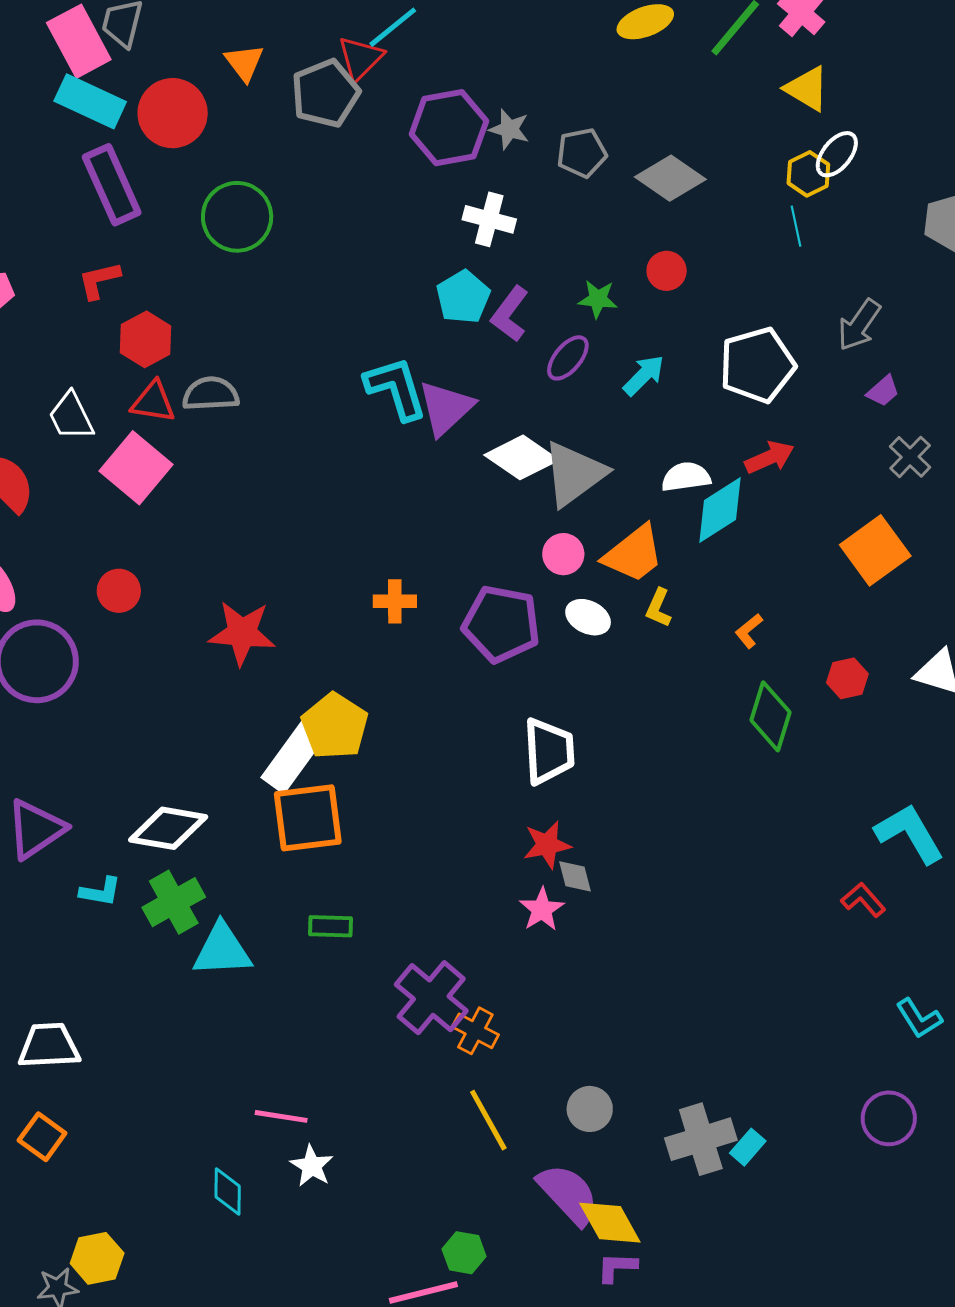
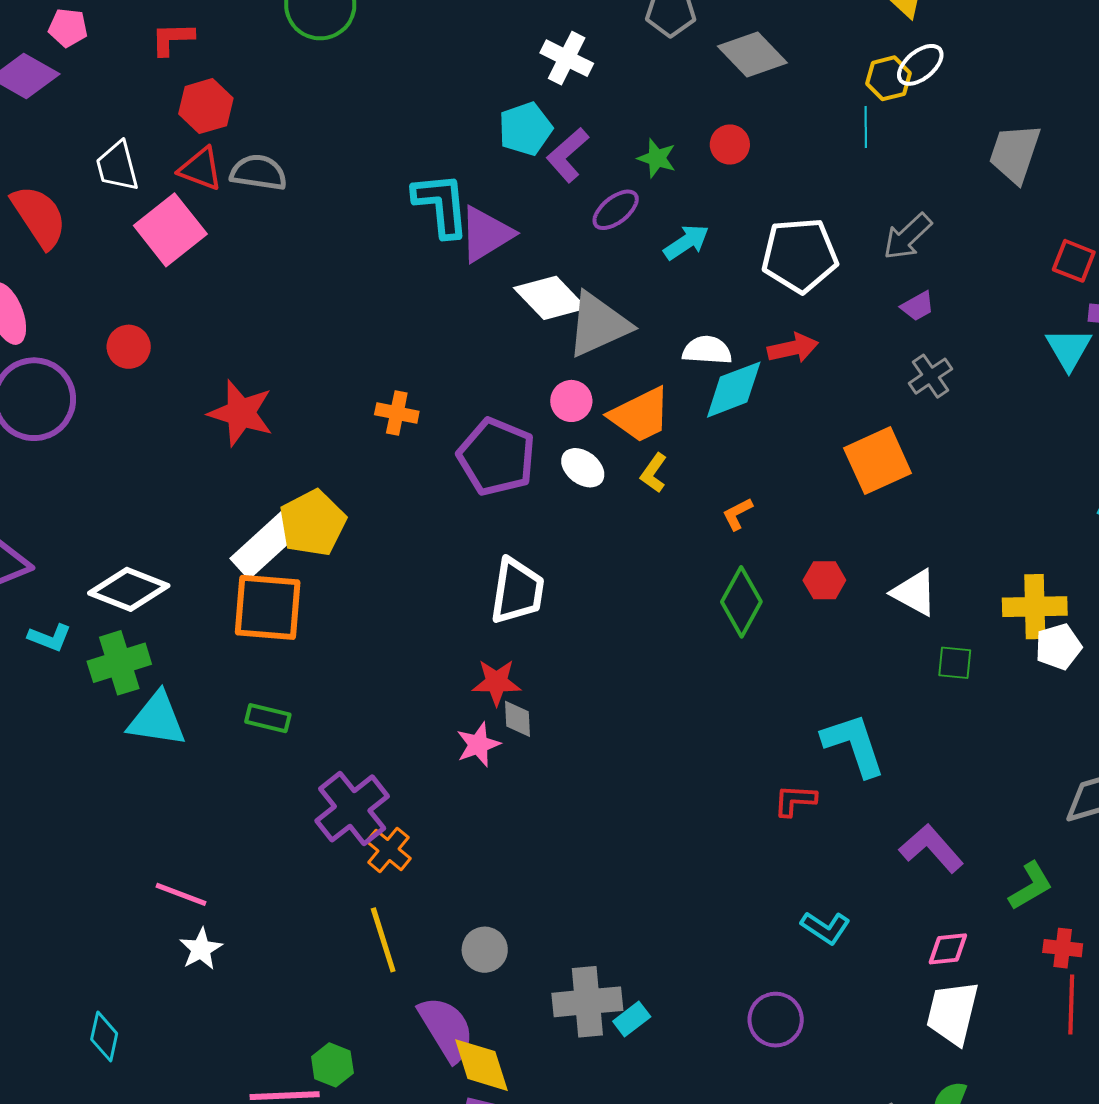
red L-shape: (863, 900) -> (795, 800), turned -57
cyan L-shape: (919, 1018) -> (825, 928), turned -36
cyan diamond: (228, 1191) -> (104, 1036), moved

